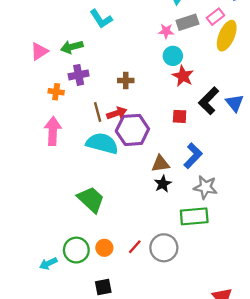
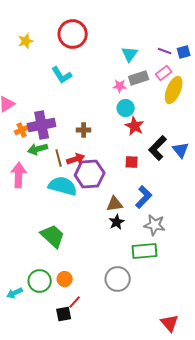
green arrow: (72, 47) -> (38, 149), moved
purple cross: (79, 75) -> (42, 125), size x1.5
orange cross: (56, 92) -> (22, 130), moved, turned -32
red line: (135, 247) -> (75, 302), moved

